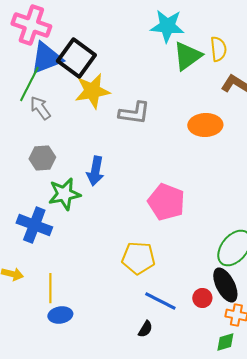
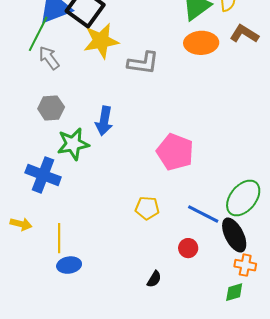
orange ellipse: (205, 125) -> (201, 43), moved
yellow pentagon: (138, 258) -> (147, 208), size x0.7
red circle: (202, 298) -> (188, 248), moved
blue line: (160, 301) -> (203, 214), moved

